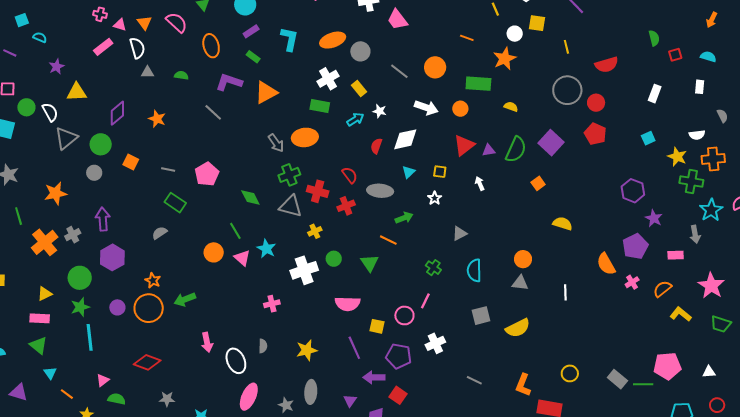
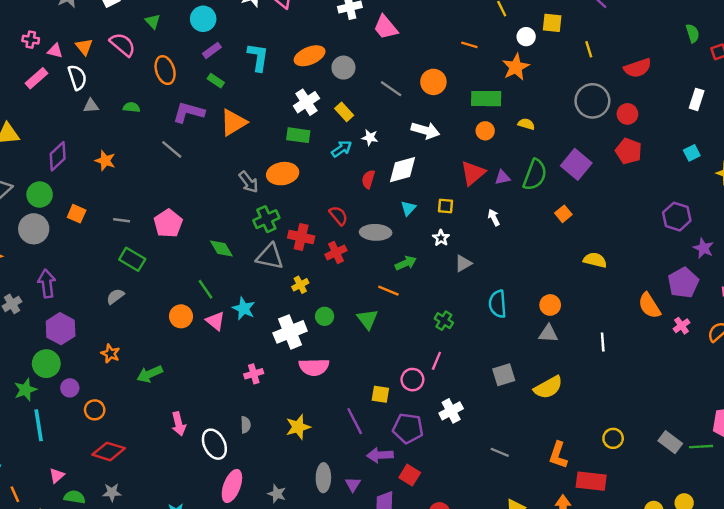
orange circle: (460, 109) -> (485, 131), moved
gray circle: (94, 173) -> (34, 229), size x1.6
gray triangle: (460, 233) -> (463, 263), moved
cyan semicircle: (474, 270) -> (498, 304), moved
green circle: (80, 278) -> (46, 364), moved
pink semicircle: (347, 304) -> (314, 367), moved
orange circle: (149, 308) -> (95, 410), moved, size x0.6
gray ellipse: (311, 392) -> (323, 478), moved
orange line: (67, 394) -> (15, 494), turned 32
gray star: (167, 399) -> (112, 492), moved

